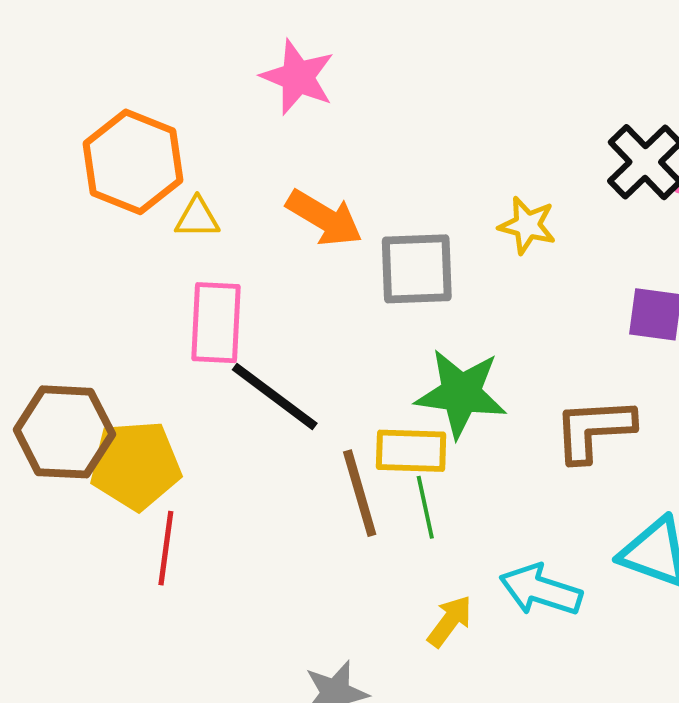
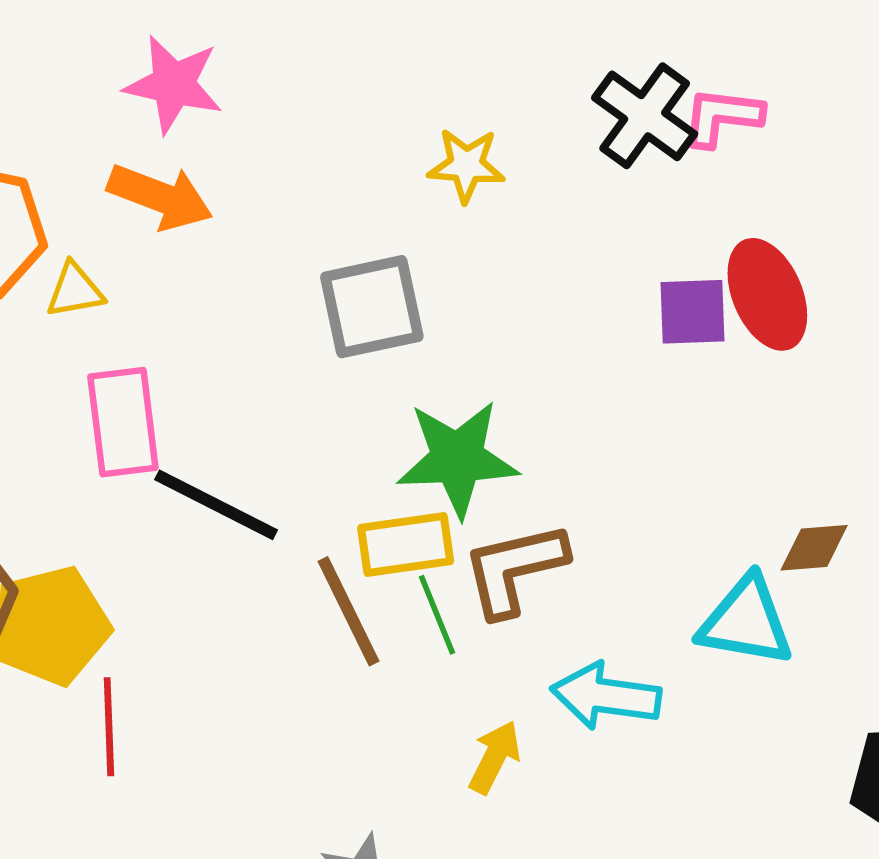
orange arrow: (324, 218) -> (160, 197), moved
yellow star: (527, 225) -> (466, 165), moved
brown L-shape: (594, 430) -> (514, 569), moved

